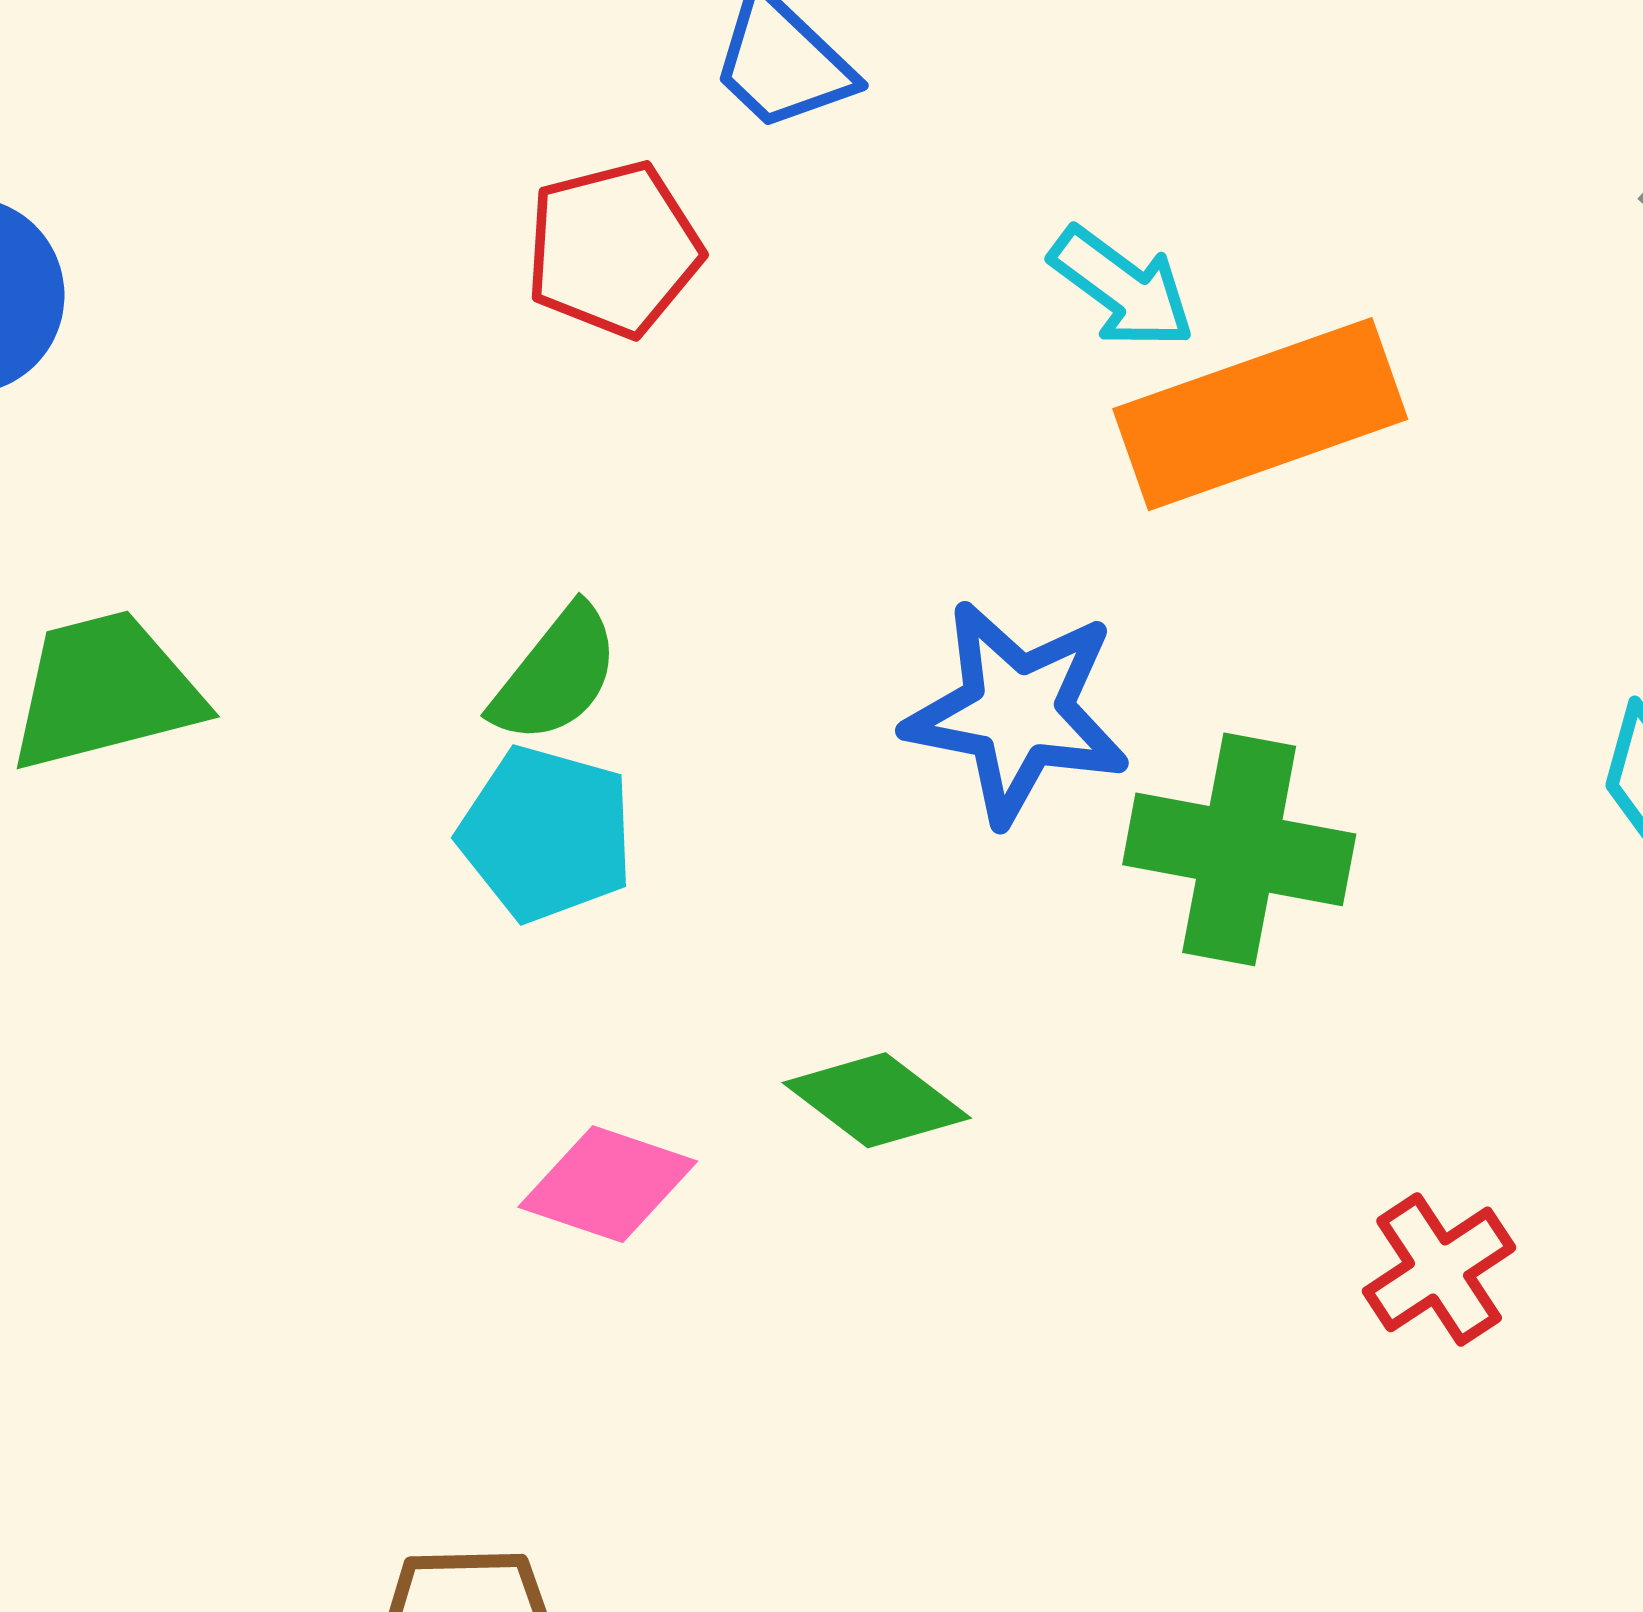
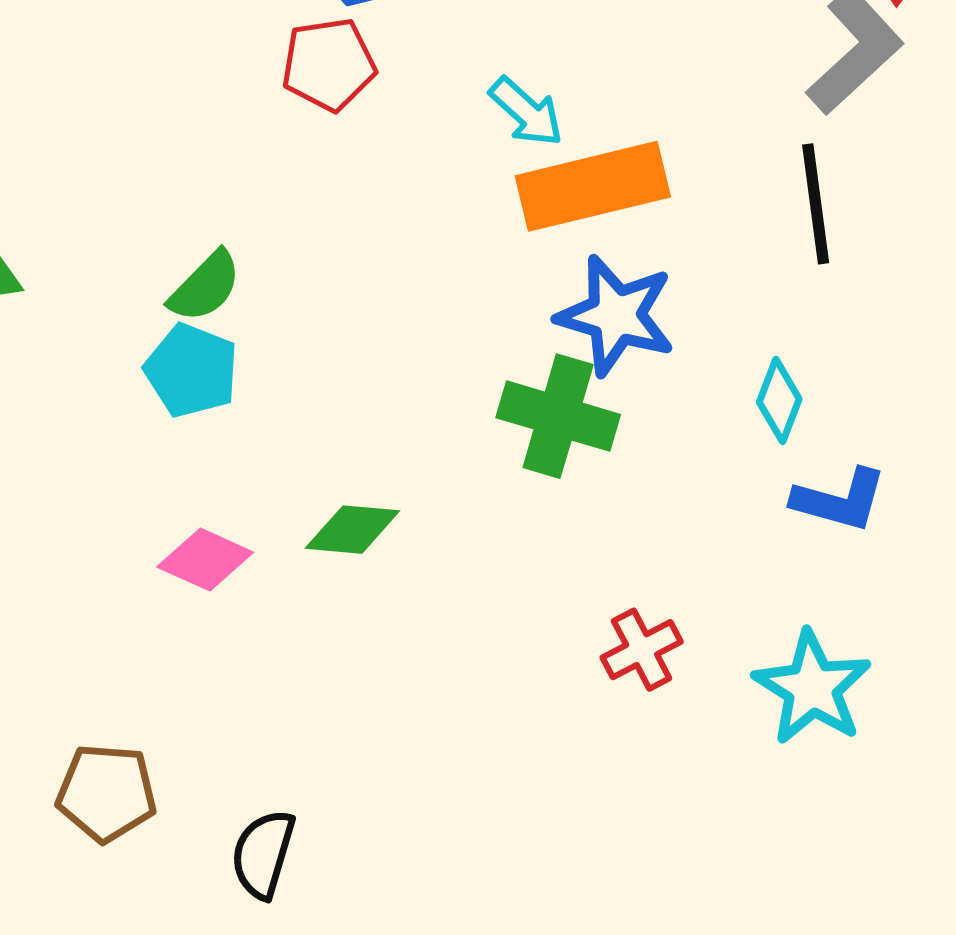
red pentagon: (613, 249) -> (329, 64), moved
blue star: (1017, 712) -> (616, 315), moved
green diamond: (877, 1100) -> (352, 530), turned -38

